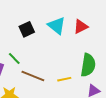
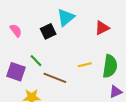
cyan triangle: (57, 26) -> (66, 17), moved, turned 42
yellow line: (64, 79) -> (85, 65), moved

